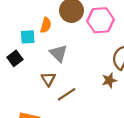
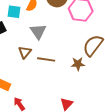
brown line: (67, 94) -> (46, 59), moved, turned 30

